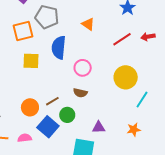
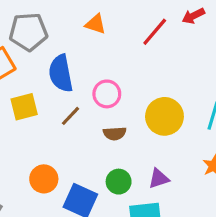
yellow circle: (126, 77) -> (164, 116), moved
brown line: (52, 101) -> (71, 116), moved
green circle: (67, 115) -> (119, 182), moved

